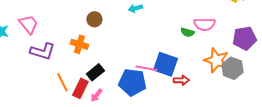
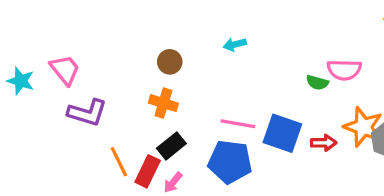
orange cross: (79, 44) -> (163, 103), moved
pink line: (146, 68) -> (238, 124), moved
red arrow: (181, 80) -> (324, 143), moved

